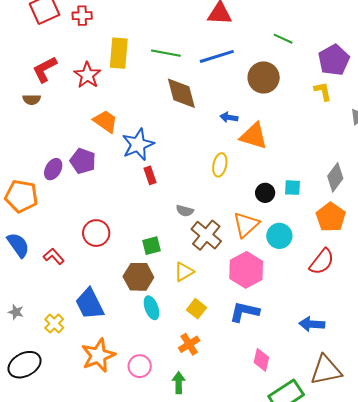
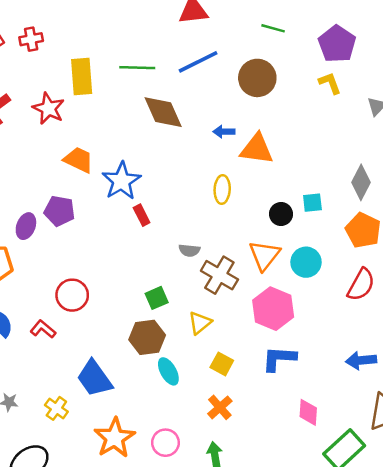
red circle: (96, 233) -> (72, 295), moved

